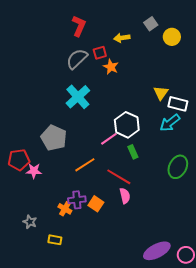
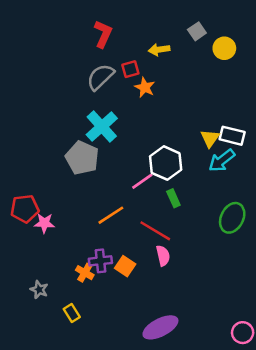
yellow triangle: (161, 93) -> (210, 138), moved
gray pentagon: (54, 138) -> (82, 158), moved
yellow rectangle: (55, 240) -> (72, 313), turned 48
purple ellipse: (157, 251) -> (160, 327), moved

